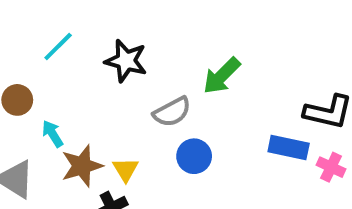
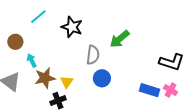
gray semicircle: (172, 112) -> (93, 55), turned -60
blue rectangle: (289, 147) -> (150, 90), moved

